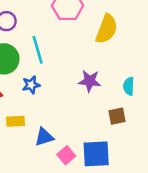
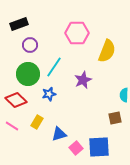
cyan line: (38, 50) -> (54, 67), turned 50
purple star: (90, 81) -> (83, 80), moved, turned -30
yellow rectangle: (15, 121) -> (37, 122), turned -56

